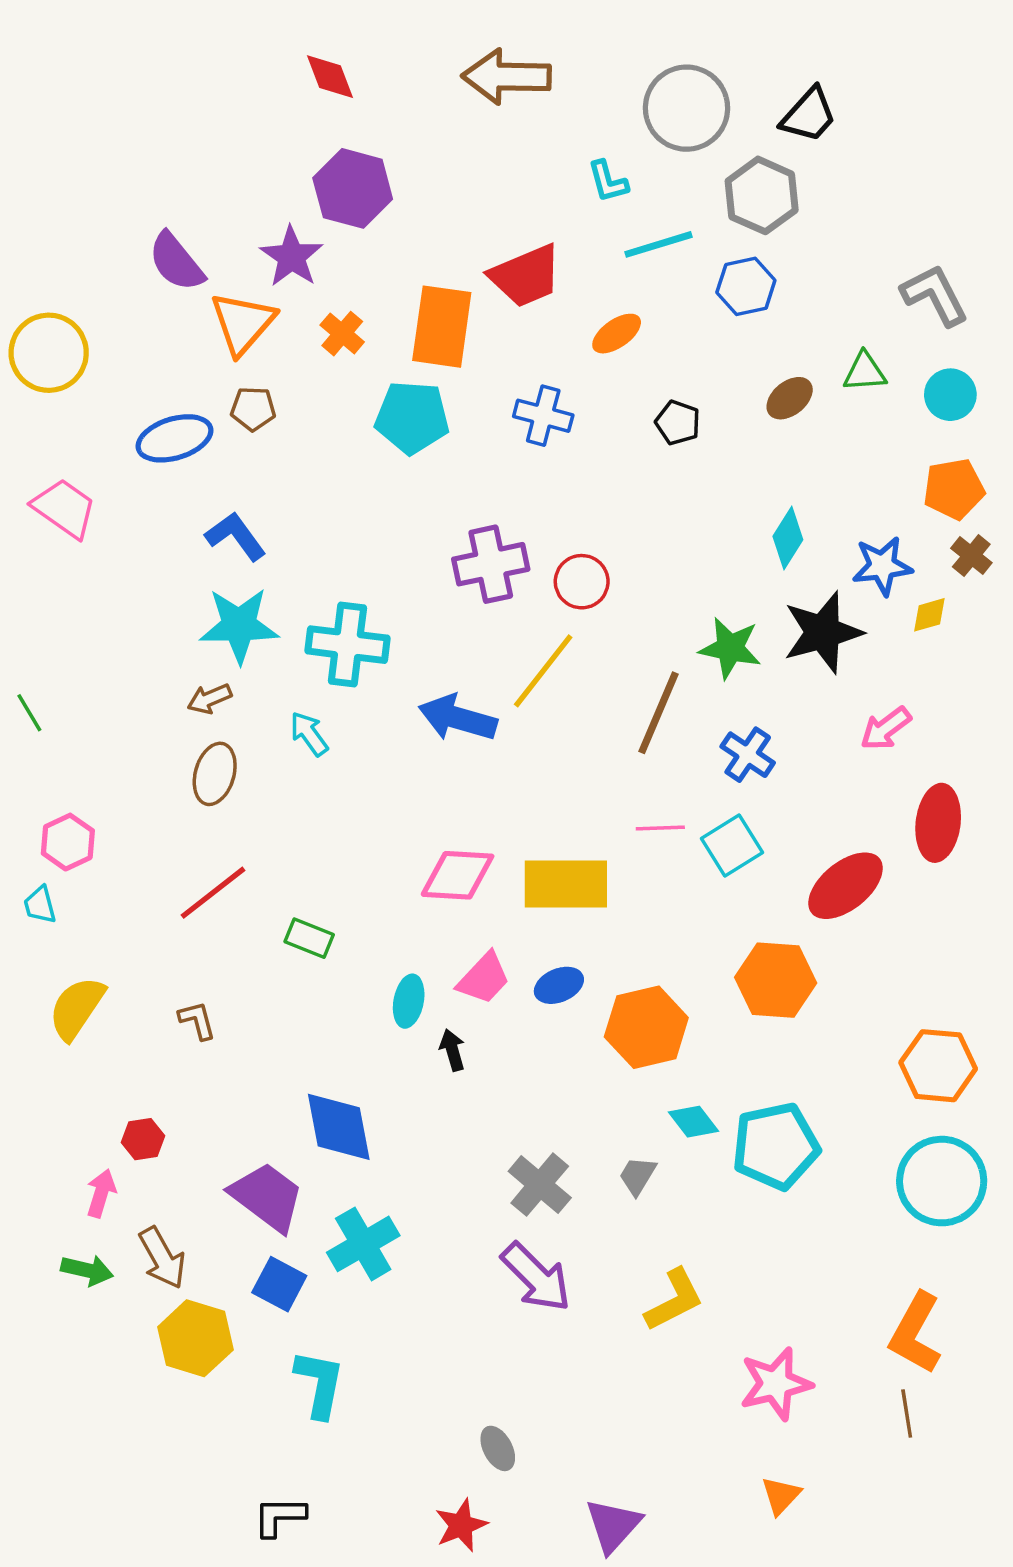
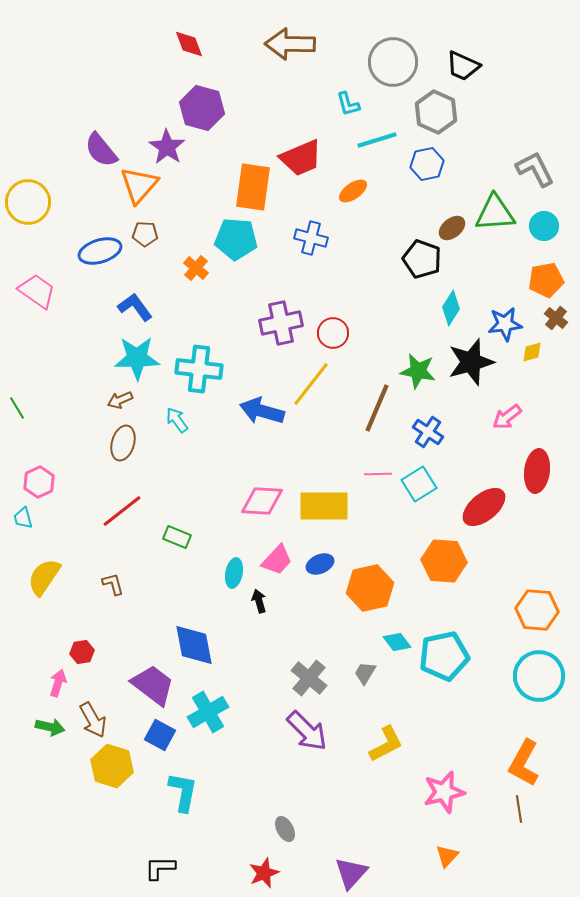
black trapezoid: (809, 115) -> (463, 66), turned 72
orange cross: (342, 334) -> (196, 268), moved
green triangle: (865, 372) -> (495, 213), size x1.6
black pentagon: (678, 423) -> (422, 259), moved, size x1.5

